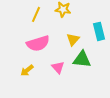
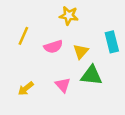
yellow line: (36, 14) -> (23, 36), moved
pink semicircle: (38, 43) -> (53, 47), moved, size x0.7

